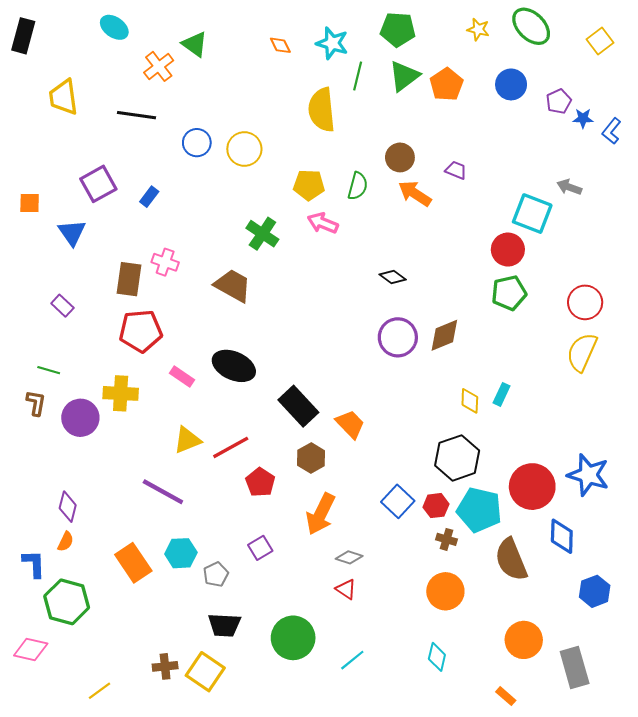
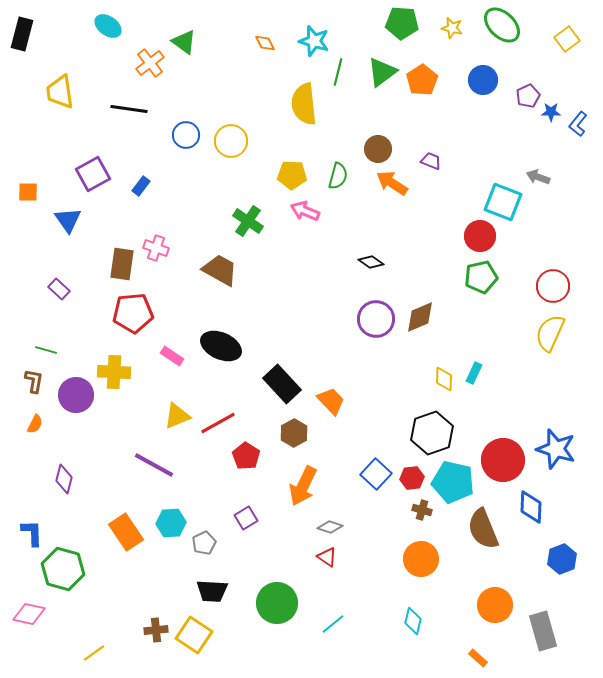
green pentagon: (398, 29) -> (402, 23), moved
orange semicircle: (66, 542) -> (35, 424), moved

